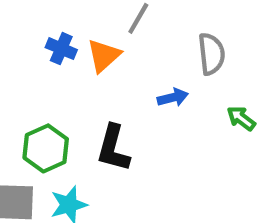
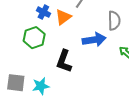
blue arrow: (173, 98) -> (94, 40), size x1.6
green hexagon: (46, 148) -> (34, 38), moved

